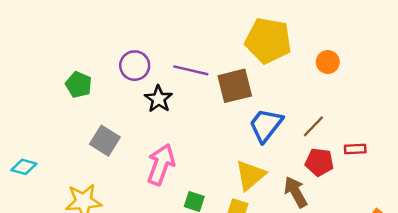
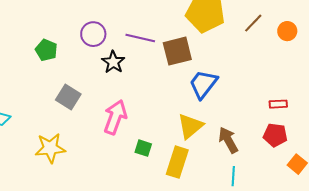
orange circle: (328, 62) -> (287, 31), moved
brown line: (313, 126) -> (253, 23), moved
red pentagon: (319, 162) -> (275, 135), moved

